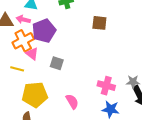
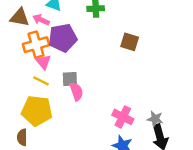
gray square: (57, 63) -> (70, 79), turned -32
yellow line: (17, 69) -> (41, 81), moved
pink semicircle: (72, 102) -> (76, 91), moved

